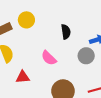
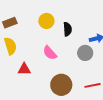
yellow circle: (26, 20) -> (46, 21), moved

